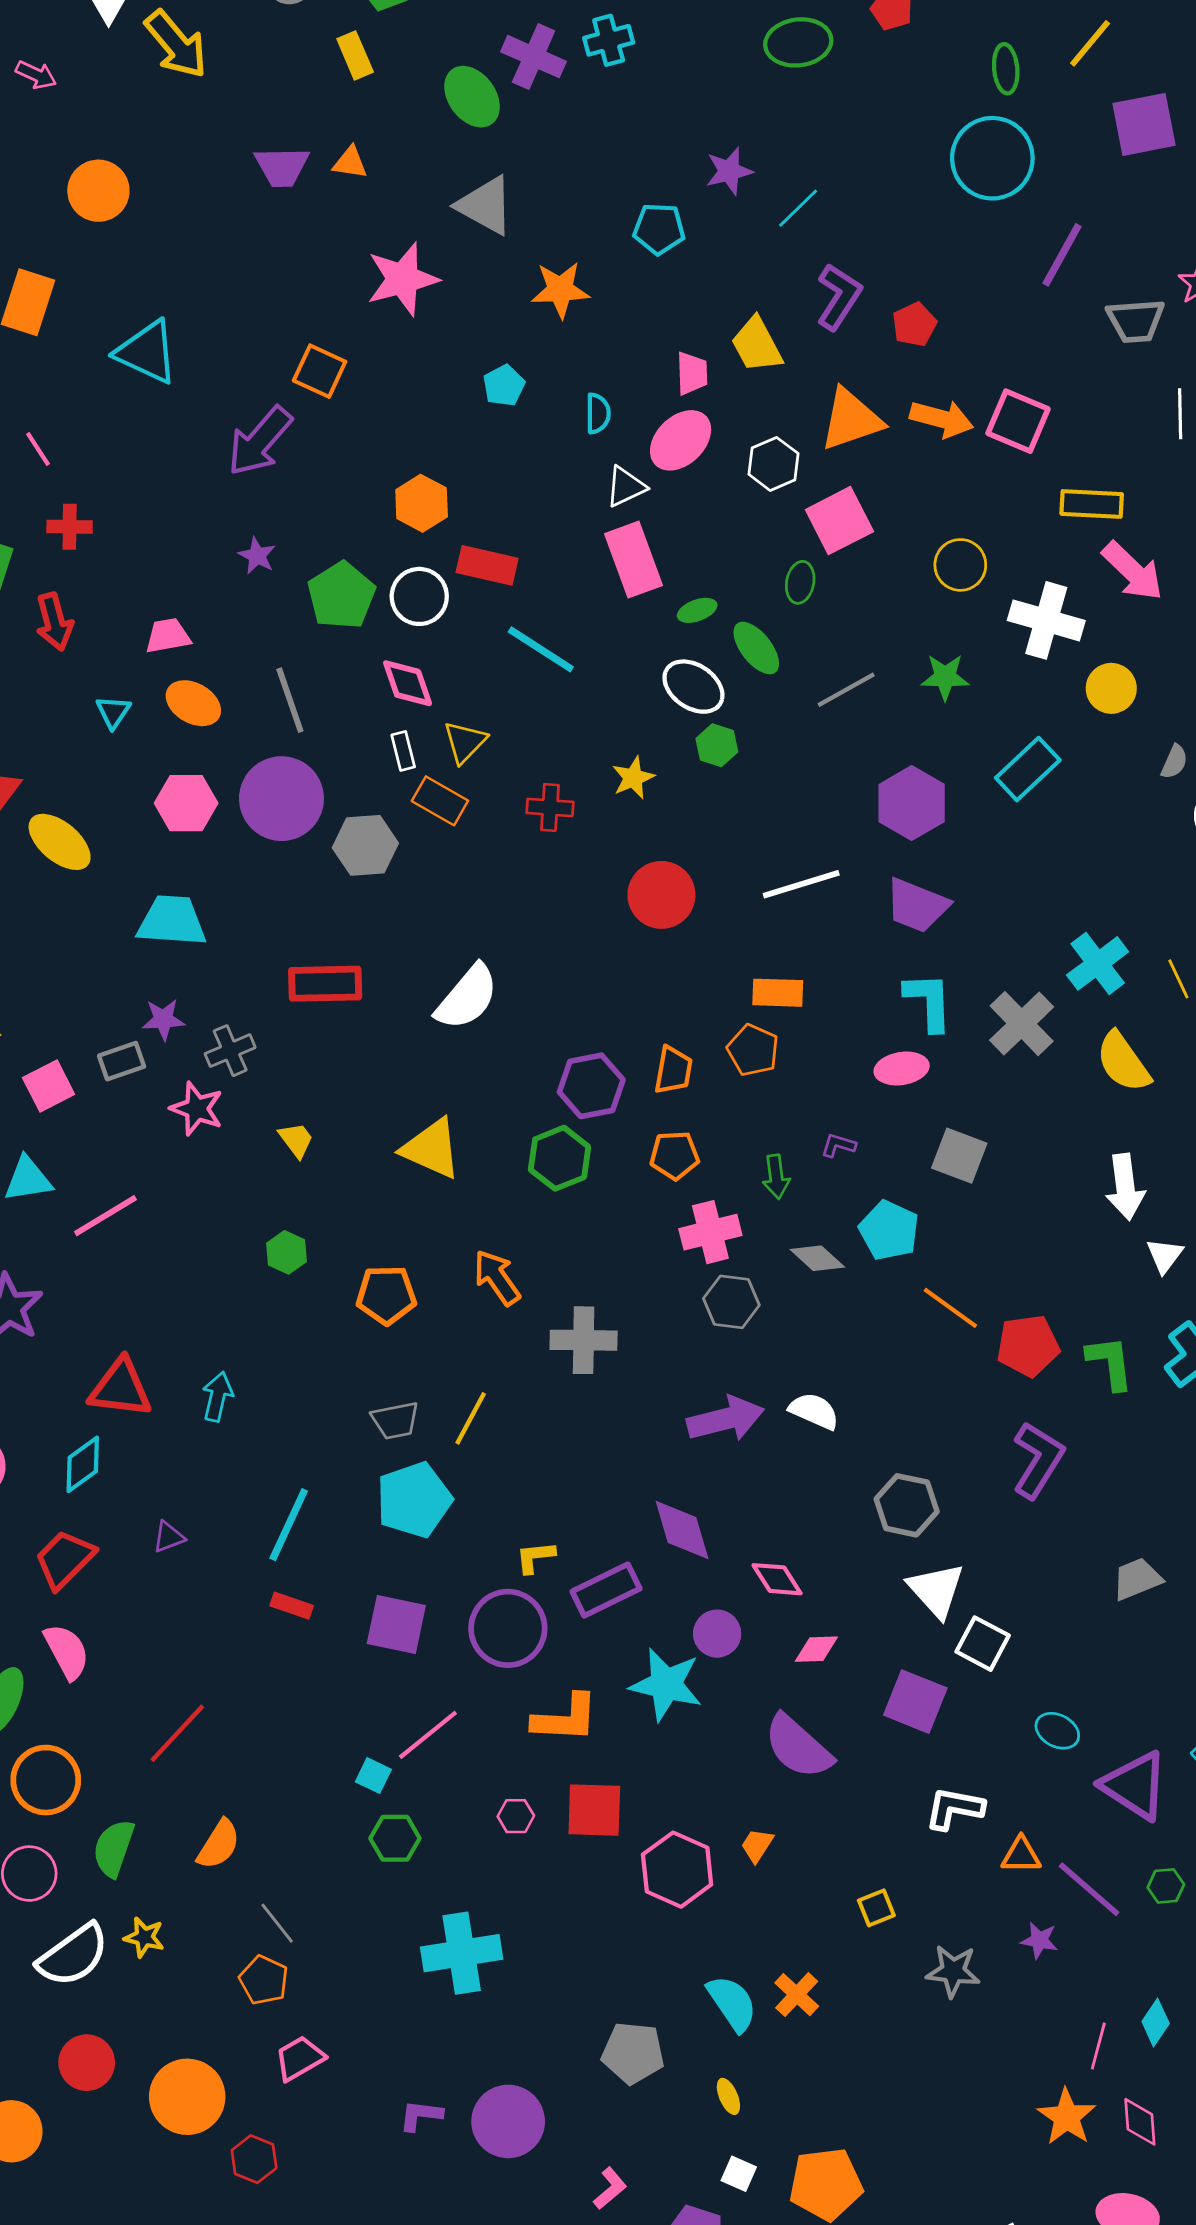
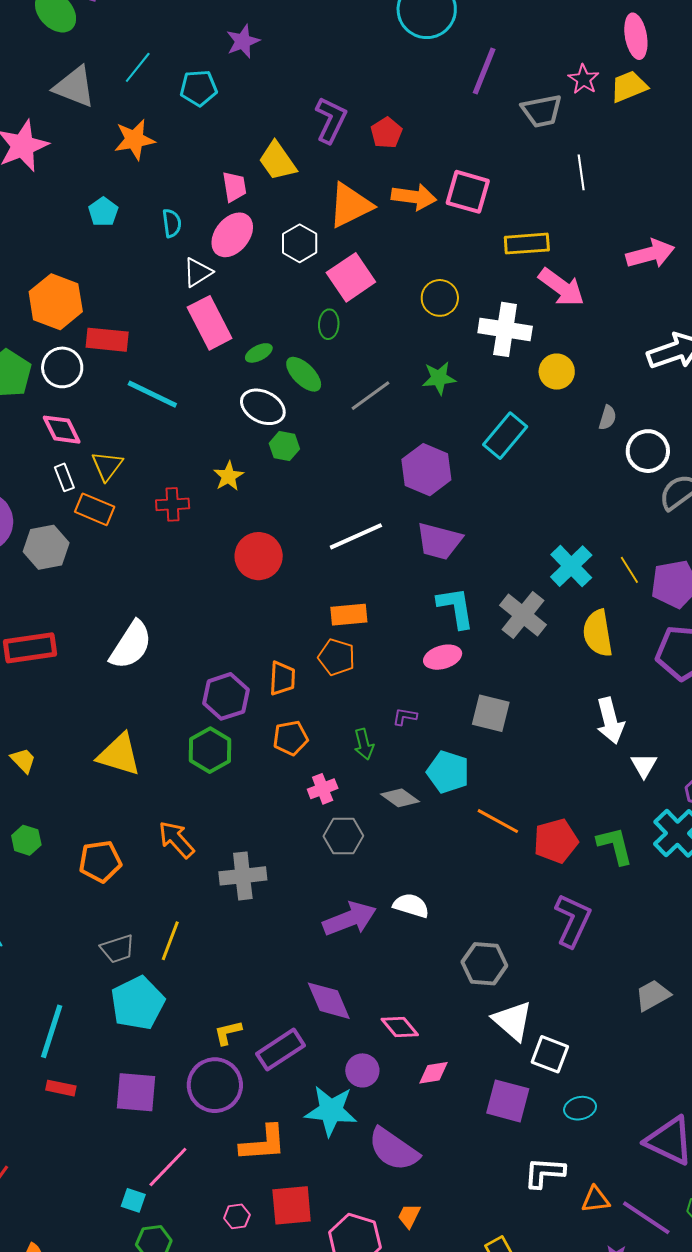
cyan line: (798, 208) -> (138, 67), moved
orange hexagon: (422, 503) -> (56, 302), size x1.4
yellow semicircle: (1123, 1062) -> (598, 633), turned 33
pink cross: (710, 1232) -> (323, 789), size x0.7
cyan ellipse: (1057, 1731) -> (580, 1108), moved, turned -32
purple semicircle: (798, 1747) -> (393, 1149), moved

